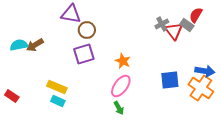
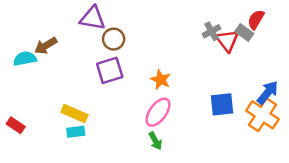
brown arrow: (35, 45) -> (46, 46), moved
blue arrow: (205, 71) -> (268, 93), turned -60
cyan rectangle: (58, 101) -> (76, 132), turned -32

